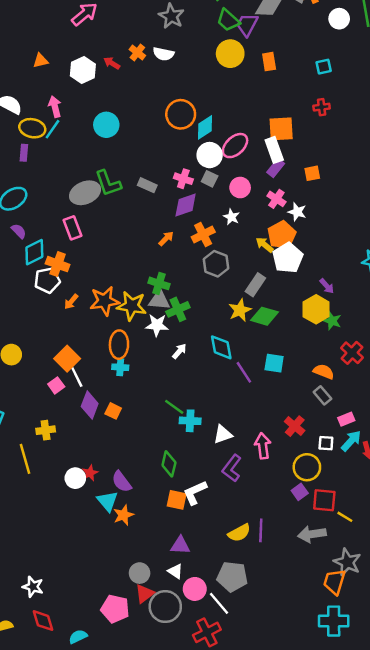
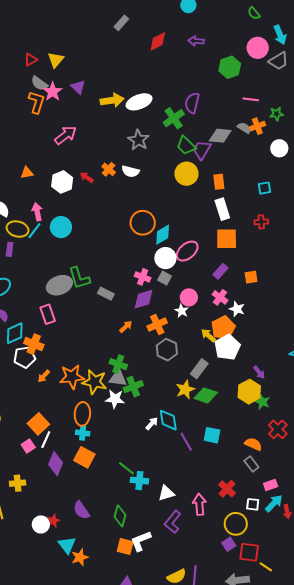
cyan circle: (106, 125) -> (61, 227), moved
white rectangle: (274, 150) -> (222, 209), moved
gray rectangle: (147, 185) -> (106, 294), moved
pink circle: (240, 188) -> (189, 297), moved
white arrow: (179, 351) -> (152, 423), moved
white line: (77, 377) -> (46, 440), turned 48
orange square: (113, 411) -> (84, 457), moved, size x1.5
purple semicircle: (122, 482) -> (81, 510), moved

